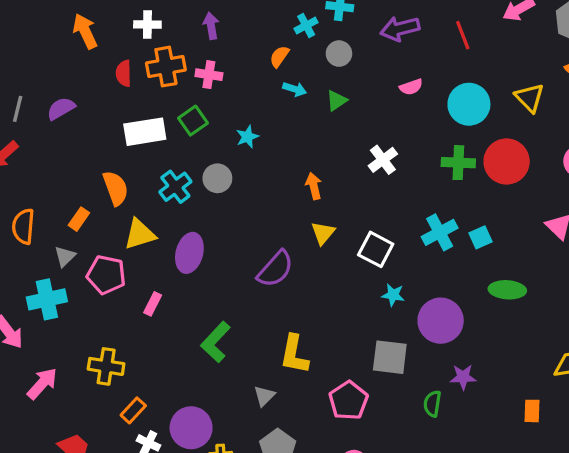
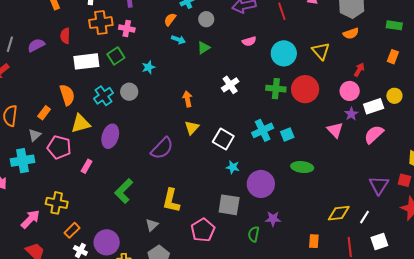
red semicircle: (124, 73) -> (65, 36), moved
pink arrow: (42, 383) -> (30, 219), moved

